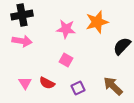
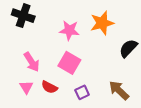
black cross: (22, 15) -> (23, 16), turned 30
pink arrow: (22, 41) -> (32, 62), moved, turned 48
pink square: (66, 60) -> (69, 63), size x1.5

